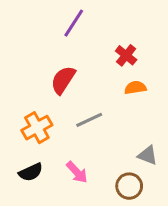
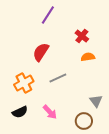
gray triangle: (148, 155) -> (96, 101), turned 32

